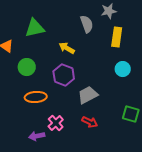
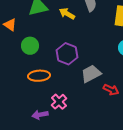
yellow arrow: (67, 48) -> (67, 14), moved
red arrow: (90, 122) -> (111, 90), moved

